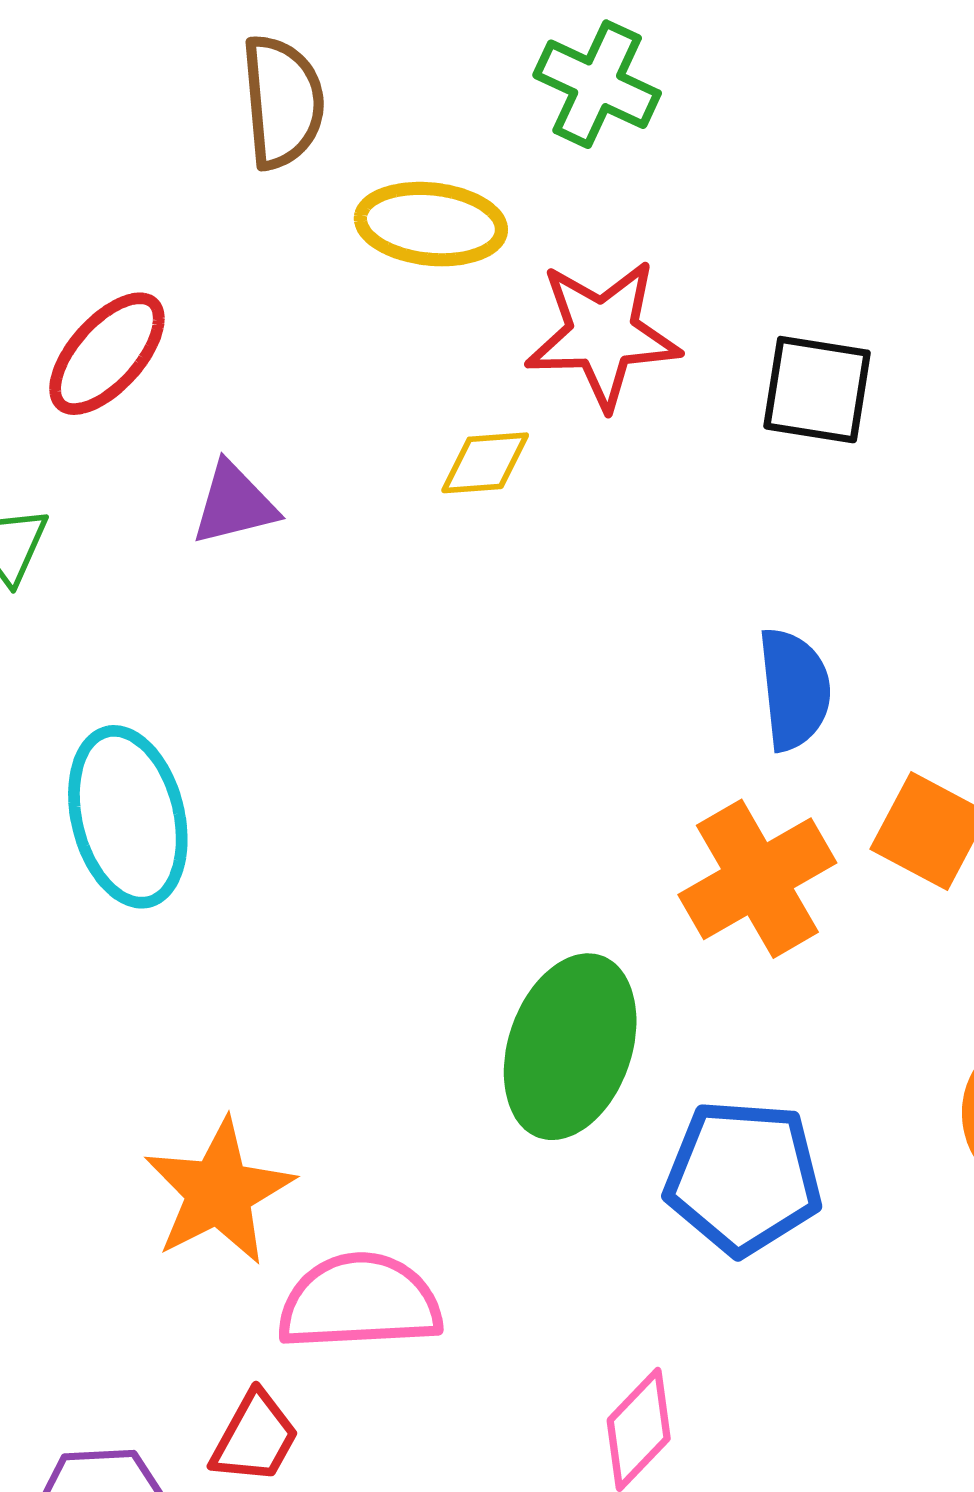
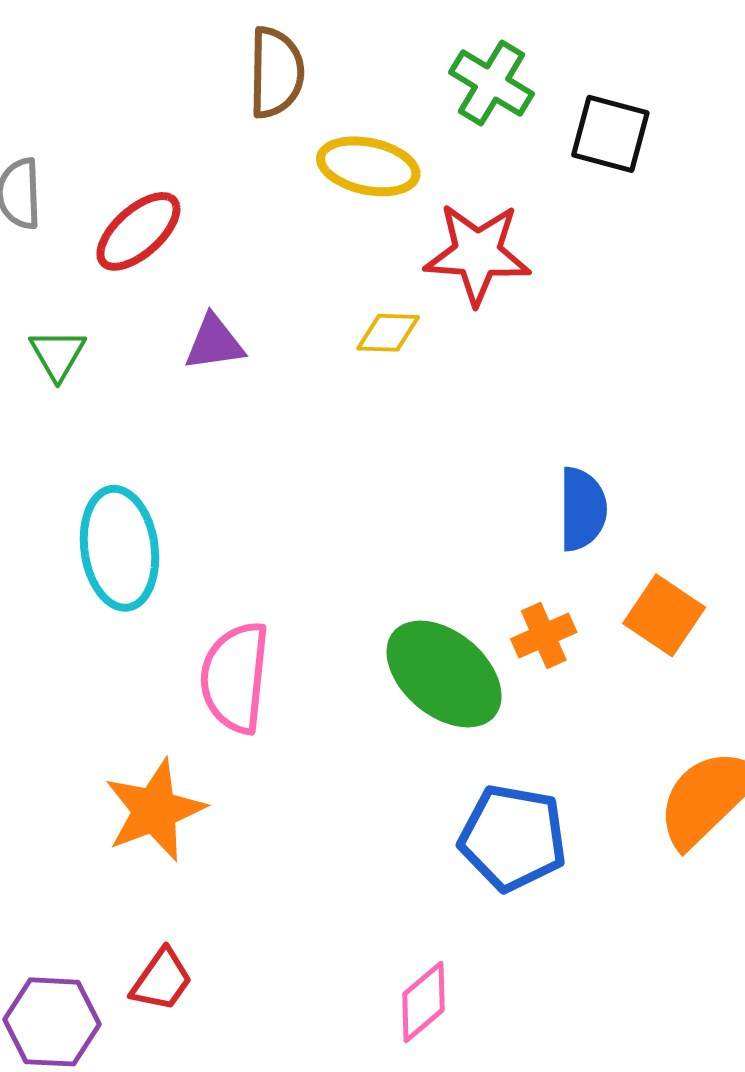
black square: (817, 390) -> (610, 134), moved
orange cross: (757, 879) -> (544, 636), size x0.6
green ellipse: (570, 1047) -> (444, 674), moved, turned -75
pink semicircle: (360, 1302) -> (235, 677), moved, turned -87

